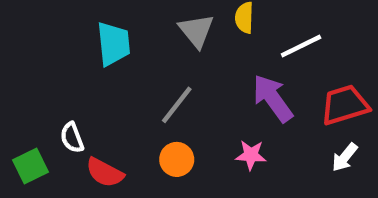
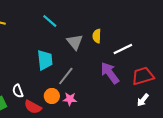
cyan trapezoid: (113, 44) -> (45, 60), moved
pink star: (251, 155) -> (70, 99), moved
orange circle: (177, 159) -> (52, 96), moved

